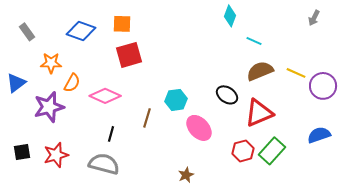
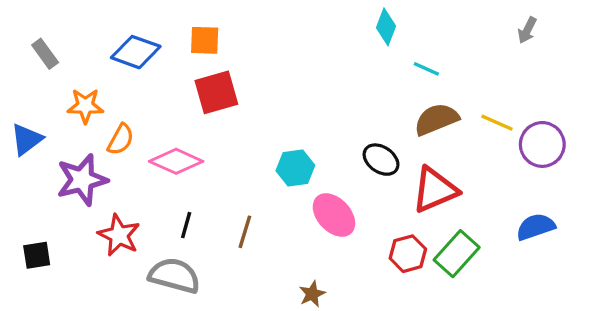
brown line: (147, 118) -> (245, 232), moved
red star: (56, 155) -> (119, 235), moved, turned -30

